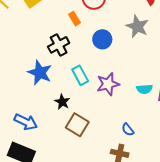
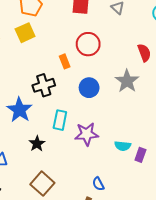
cyan rectangle: (80, 75) -> (60, 120), turned 30
brown square: (77, 125) -> (42, 184), moved

